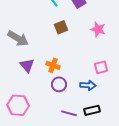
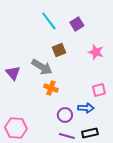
gray arrow: (18, 38) -> (42, 67), moved
purple triangle: (27, 65) -> (13, 73), moved
purple circle: (59, 84) -> (65, 115), moved

